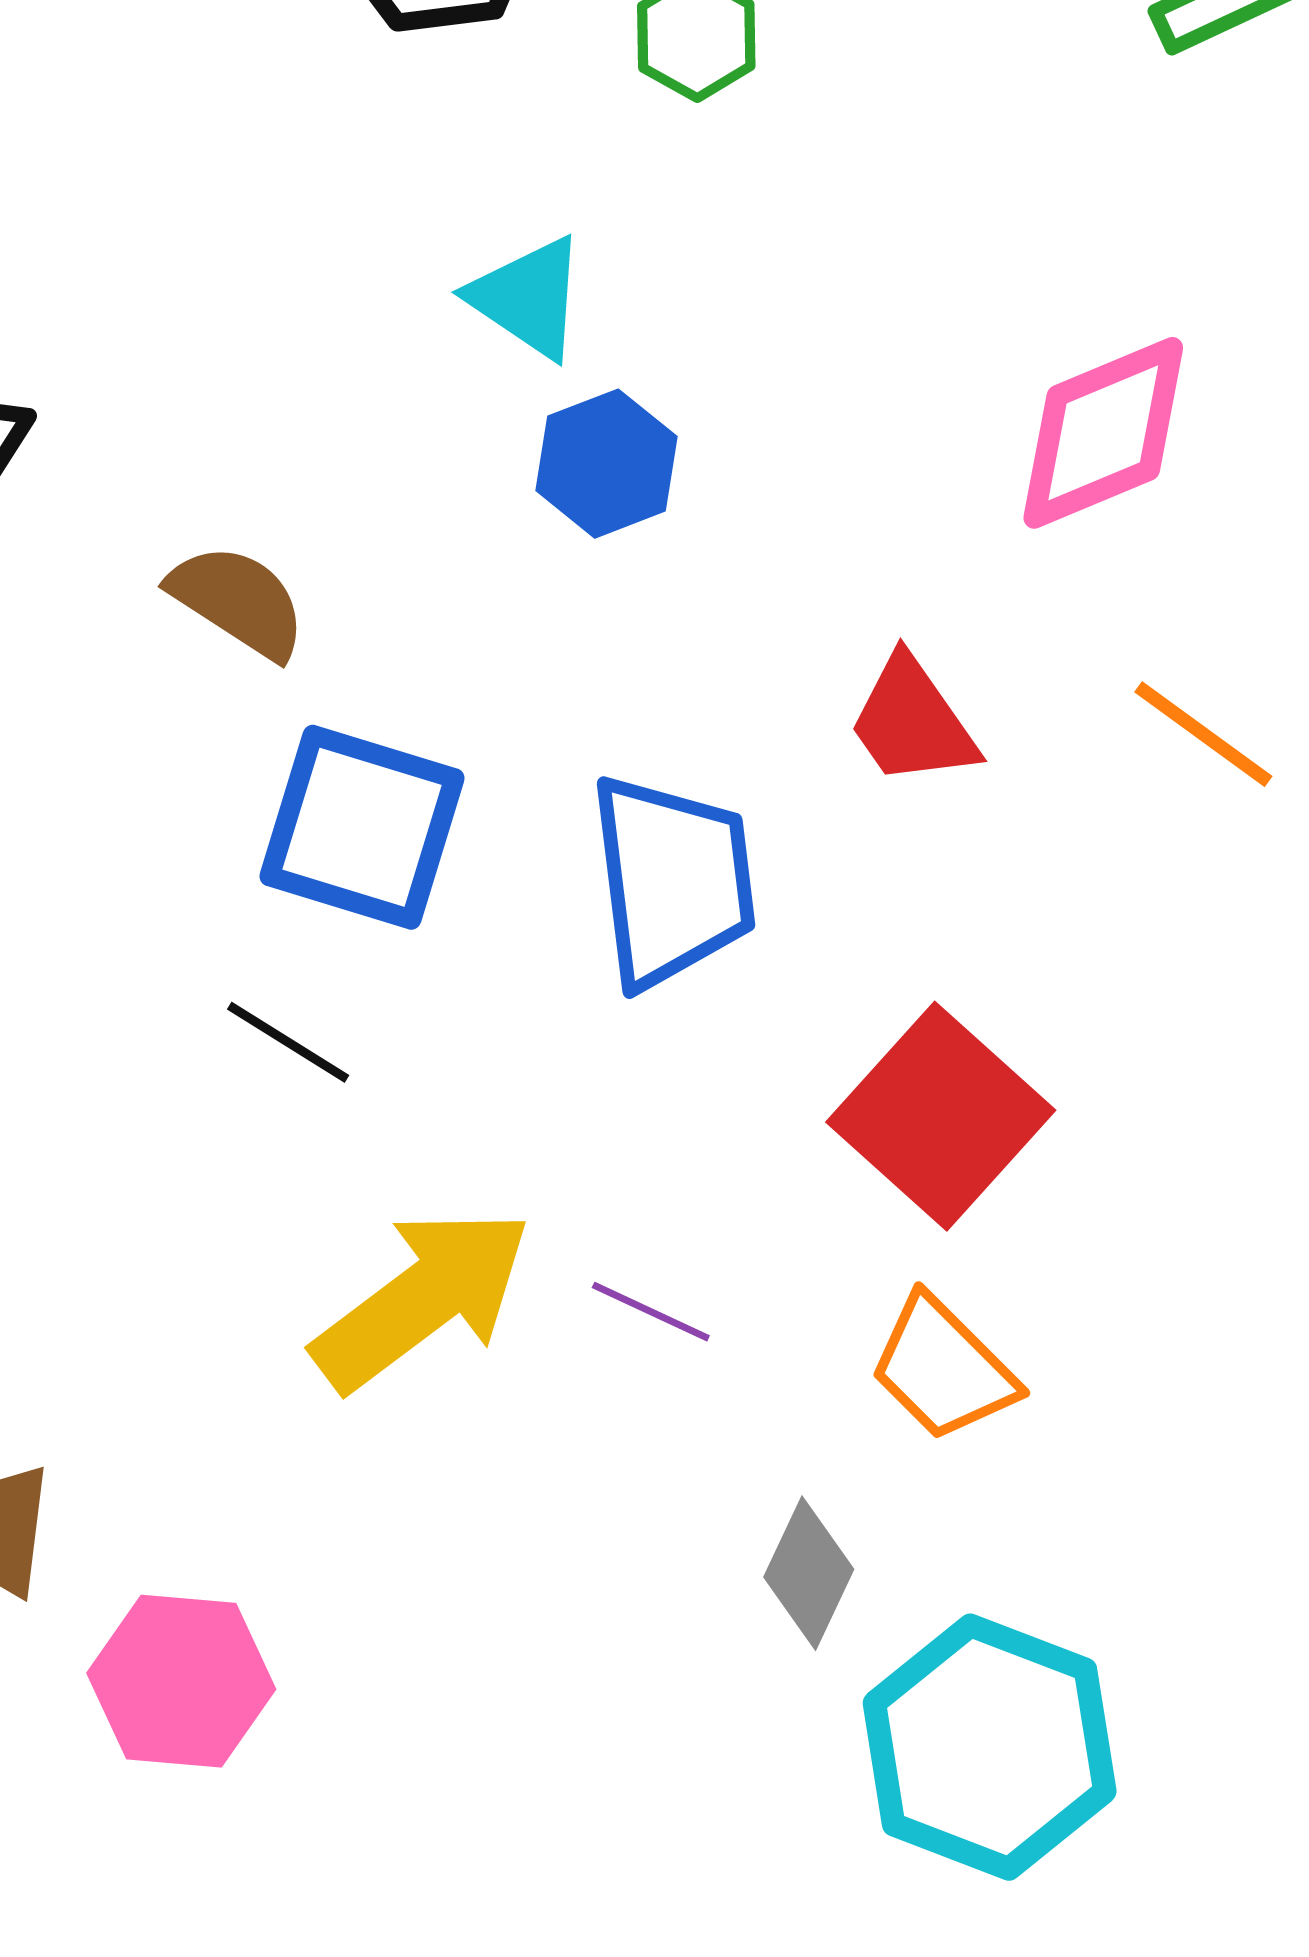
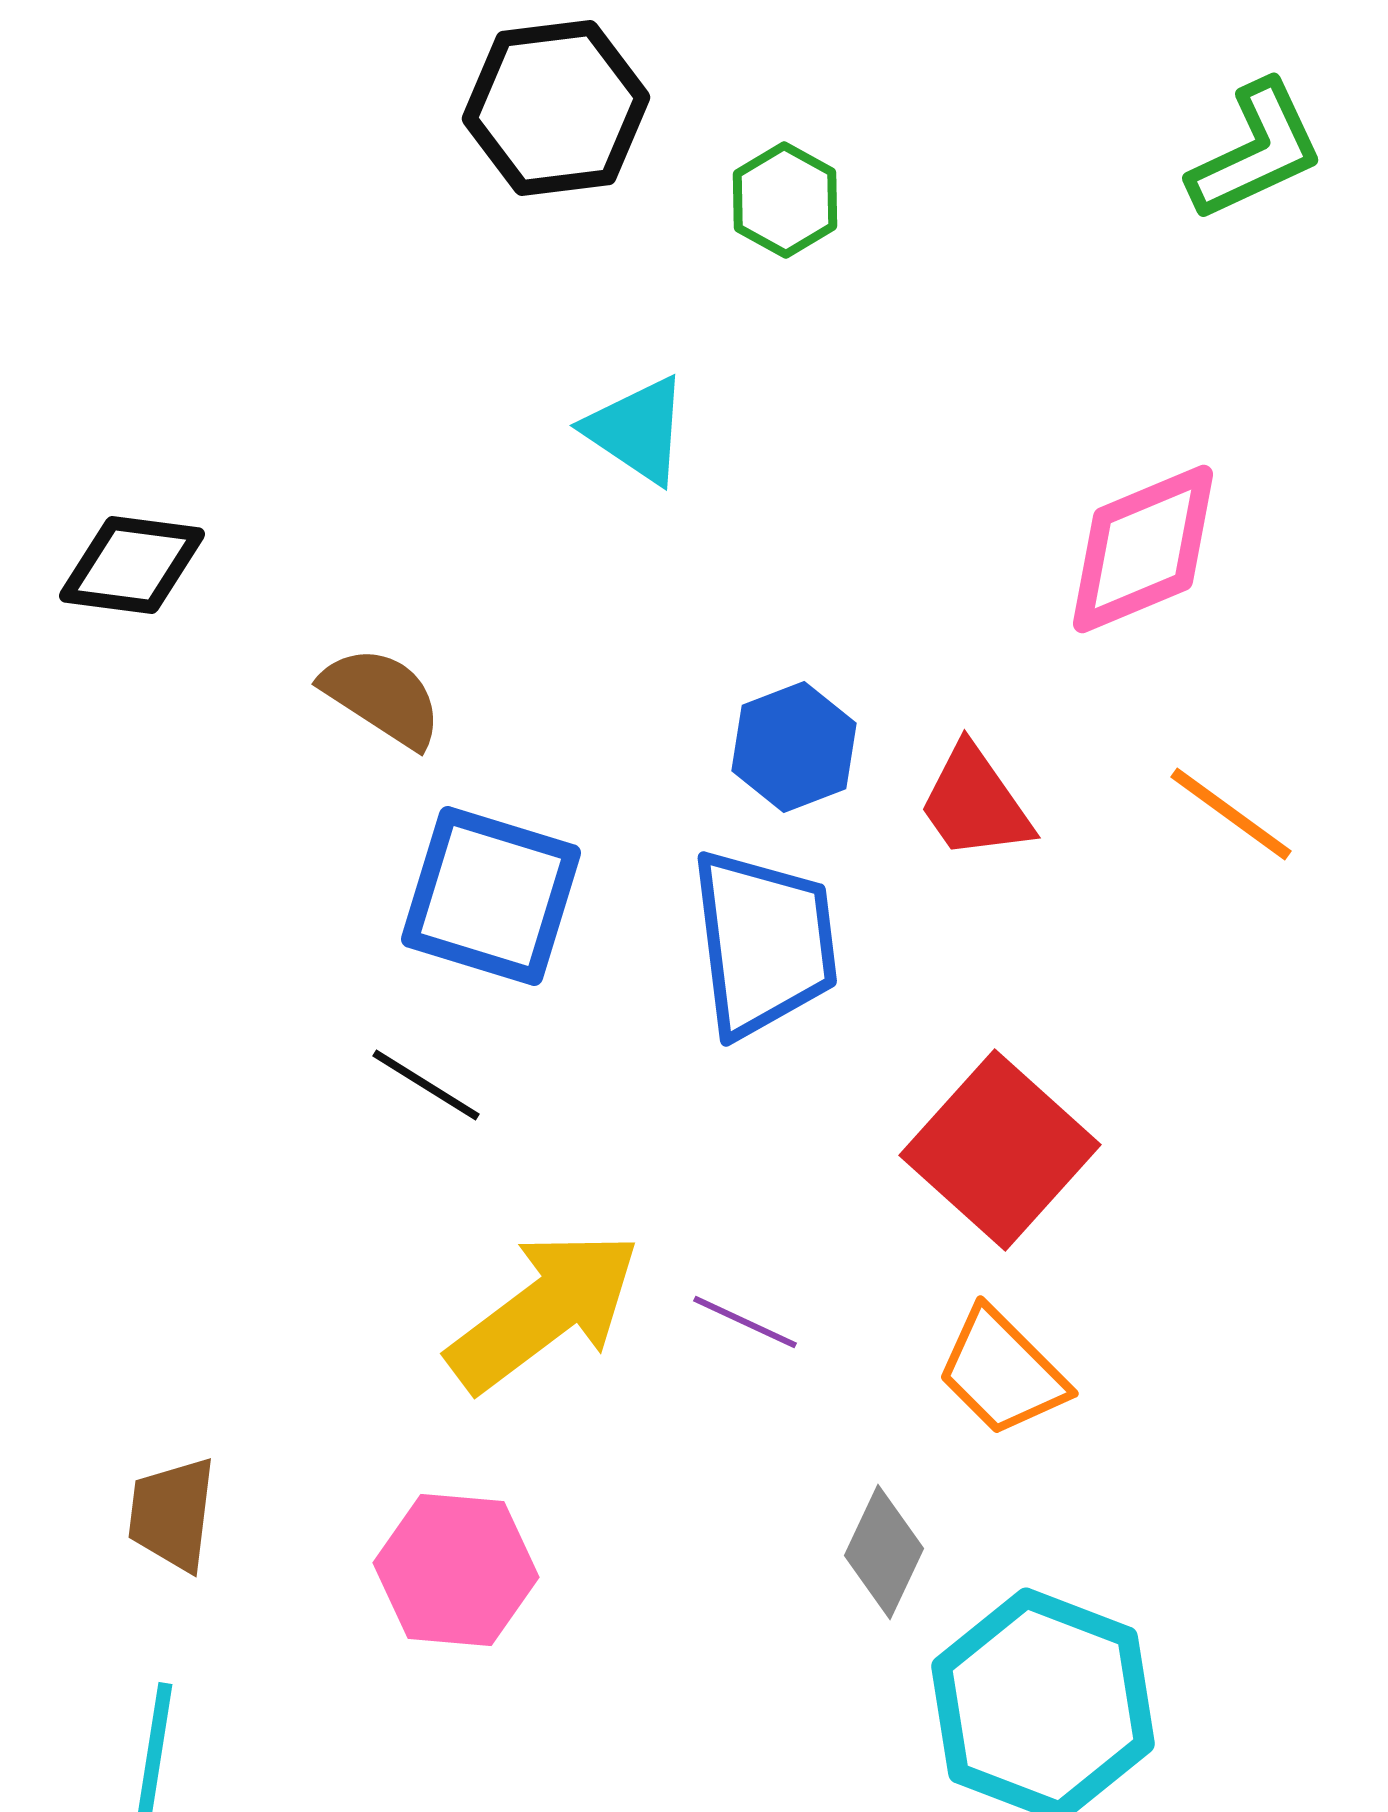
blue hexagon: (606, 464) -> (794, 747), moved
pink hexagon: (181, 1681) -> (456, 1570), moved

